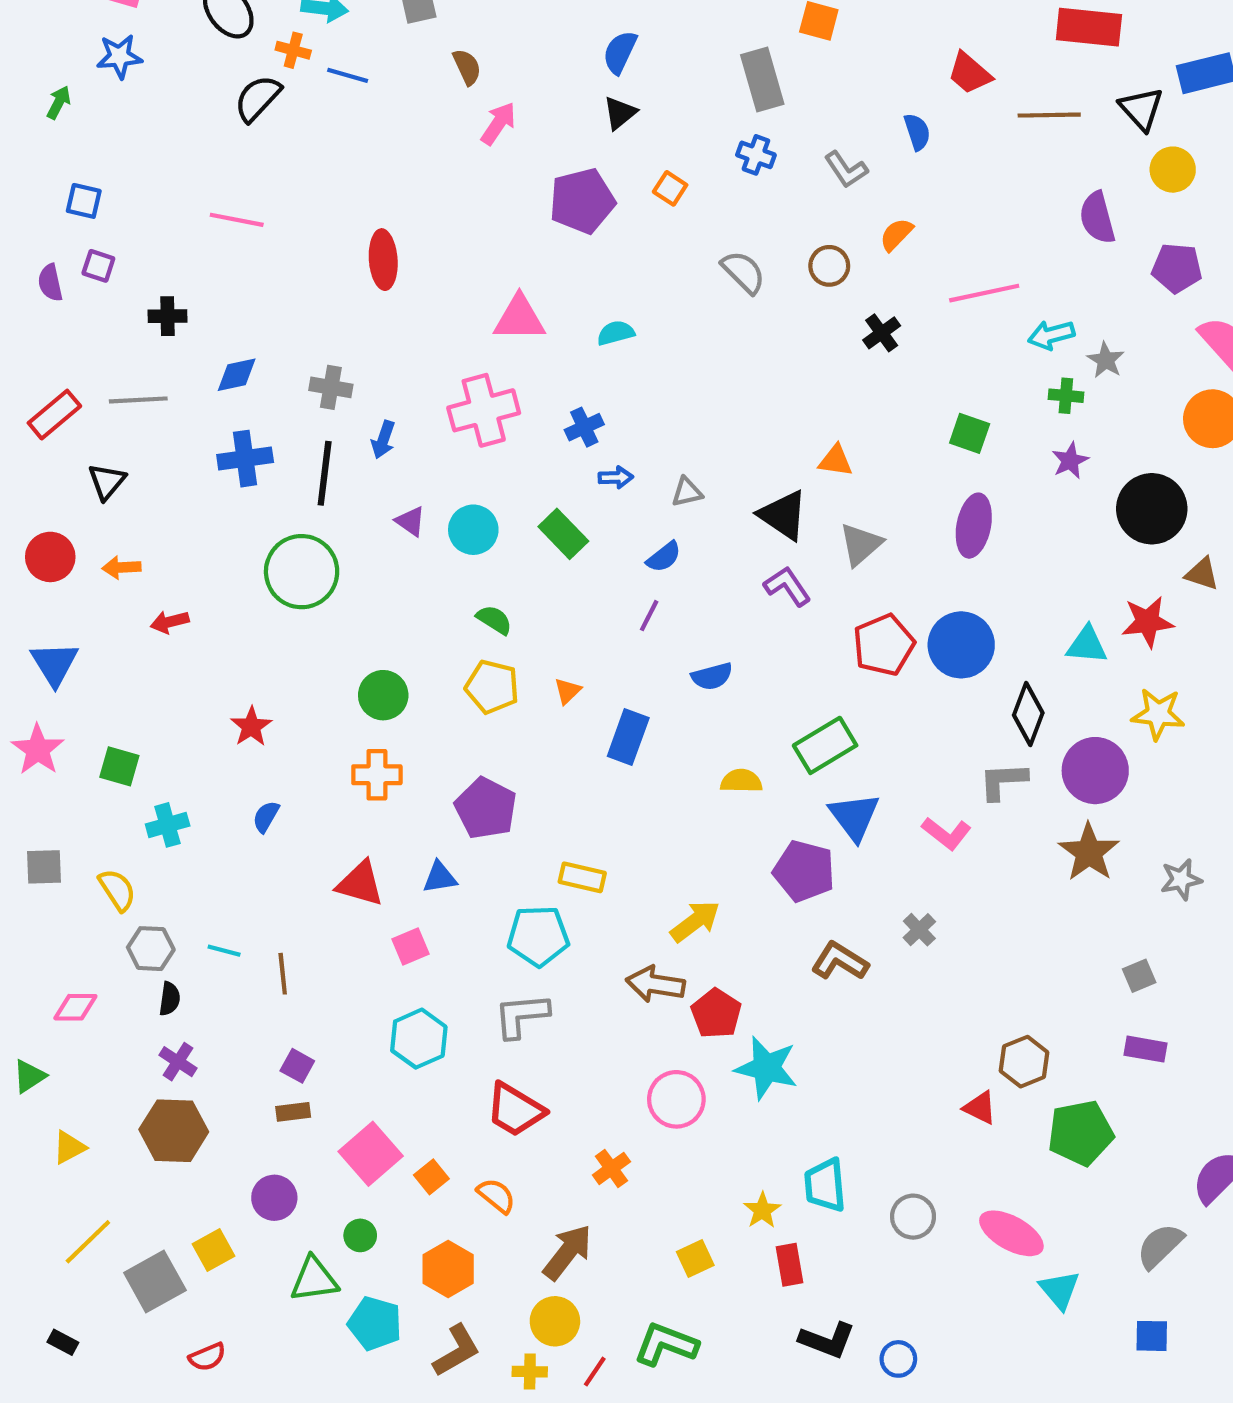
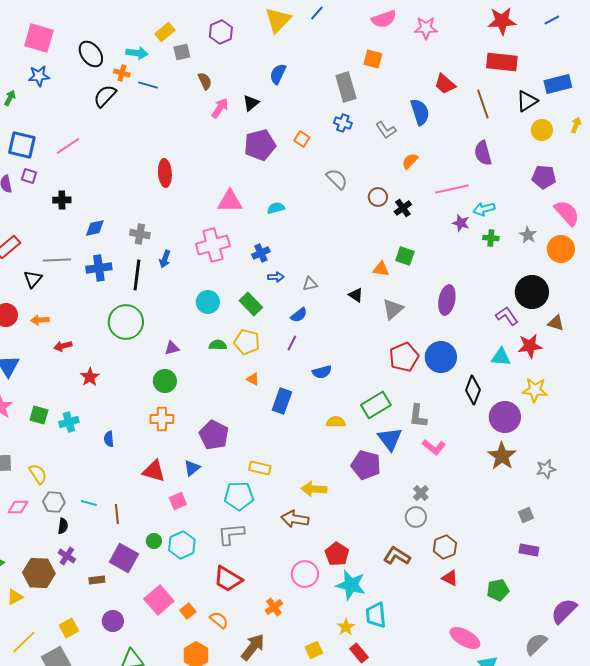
black triangle: (1141, 109) -> (527, 101), turned 40
black triangle: (620, 113) -> (251, 103), moved
brown line: (1049, 115) -> (483, 104), turned 72
blue semicircle: (917, 132) -> (420, 112), size x1.5
blue square: (84, 201) -> (22, 145), size x1.6
purple semicircle: (1097, 218) -> (483, 153), moved
pink line: (237, 220) -> (68, 146), moved, turned -45
brown circle: (829, 266) -> (378, 197), moved
gray star: (1106, 360) -> (528, 235), moved
gray line: (138, 400) -> (57, 260), moved
green square: (970, 433) -> (405, 256), moved
purple star: (1070, 461) -> (461, 223), moved, turned -30
black triangle: (783, 515) -> (356, 295), size x0.6
purple triangle: (410, 521) -> (172, 348), moved, turned -49
purple L-shape: (787, 586) -> (507, 316), moved
green semicircle: (494, 620) -> (218, 345), turned -30
yellow pentagon: (492, 687) -> (247, 342), moved
orange triangle: (567, 691) -> (253, 379), turned -48
red star: (251, 727) -> (90, 377), moved
gray L-shape: (1003, 781) -> (418, 416), moved, turned -80
blue semicircle: (266, 817) -> (109, 439), turned -35
cyan cross: (168, 825) -> (69, 422), moved
blue triangle: (440, 877) -> (192, 468), turned -30
yellow arrow: (695, 921) -> (314, 489), turned -140
brown L-shape: (840, 961) -> (397, 556), moved
pink diamond: (75, 1007) -> (18, 507), moved
red pentagon: (716, 1013) -> (337, 554), moved
brown hexagon: (1024, 1062) -> (445, 547), moved
purple square: (297, 1066) -> (124, 558), size x1.8
cyan star: (766, 1068) -> (351, 585), moved
brown rectangle: (293, 1112) -> (97, 580), moved
brown hexagon: (174, 1131) -> (39, 573), moved
green pentagon: (1081, 1133) -> (498, 590), size x0.7
gray circle: (913, 1217) -> (416, 517), moved
green circle: (360, 1235) -> (154, 541), moved
yellow square: (214, 1250) -> (69, 628), moved
red rectangle: (789, 1265) -> (359, 653), turned -30

